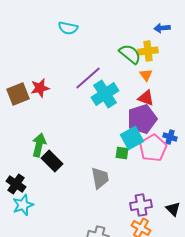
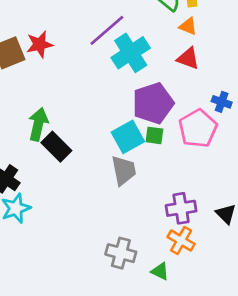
orange triangle: (146, 75) -> (188, 26), turned -32
purple pentagon: (142, 119) -> (153, 103), moved
blue cross: (170, 137) -> (222, 102), moved
cyan square: (132, 138) -> (128, 137), moved

